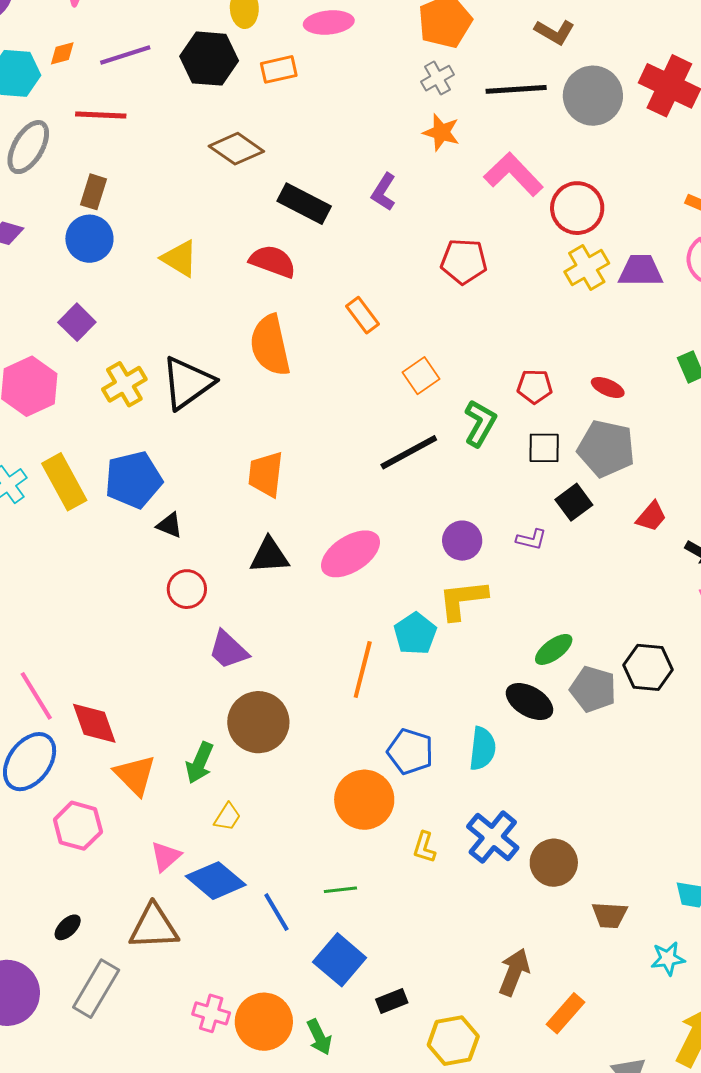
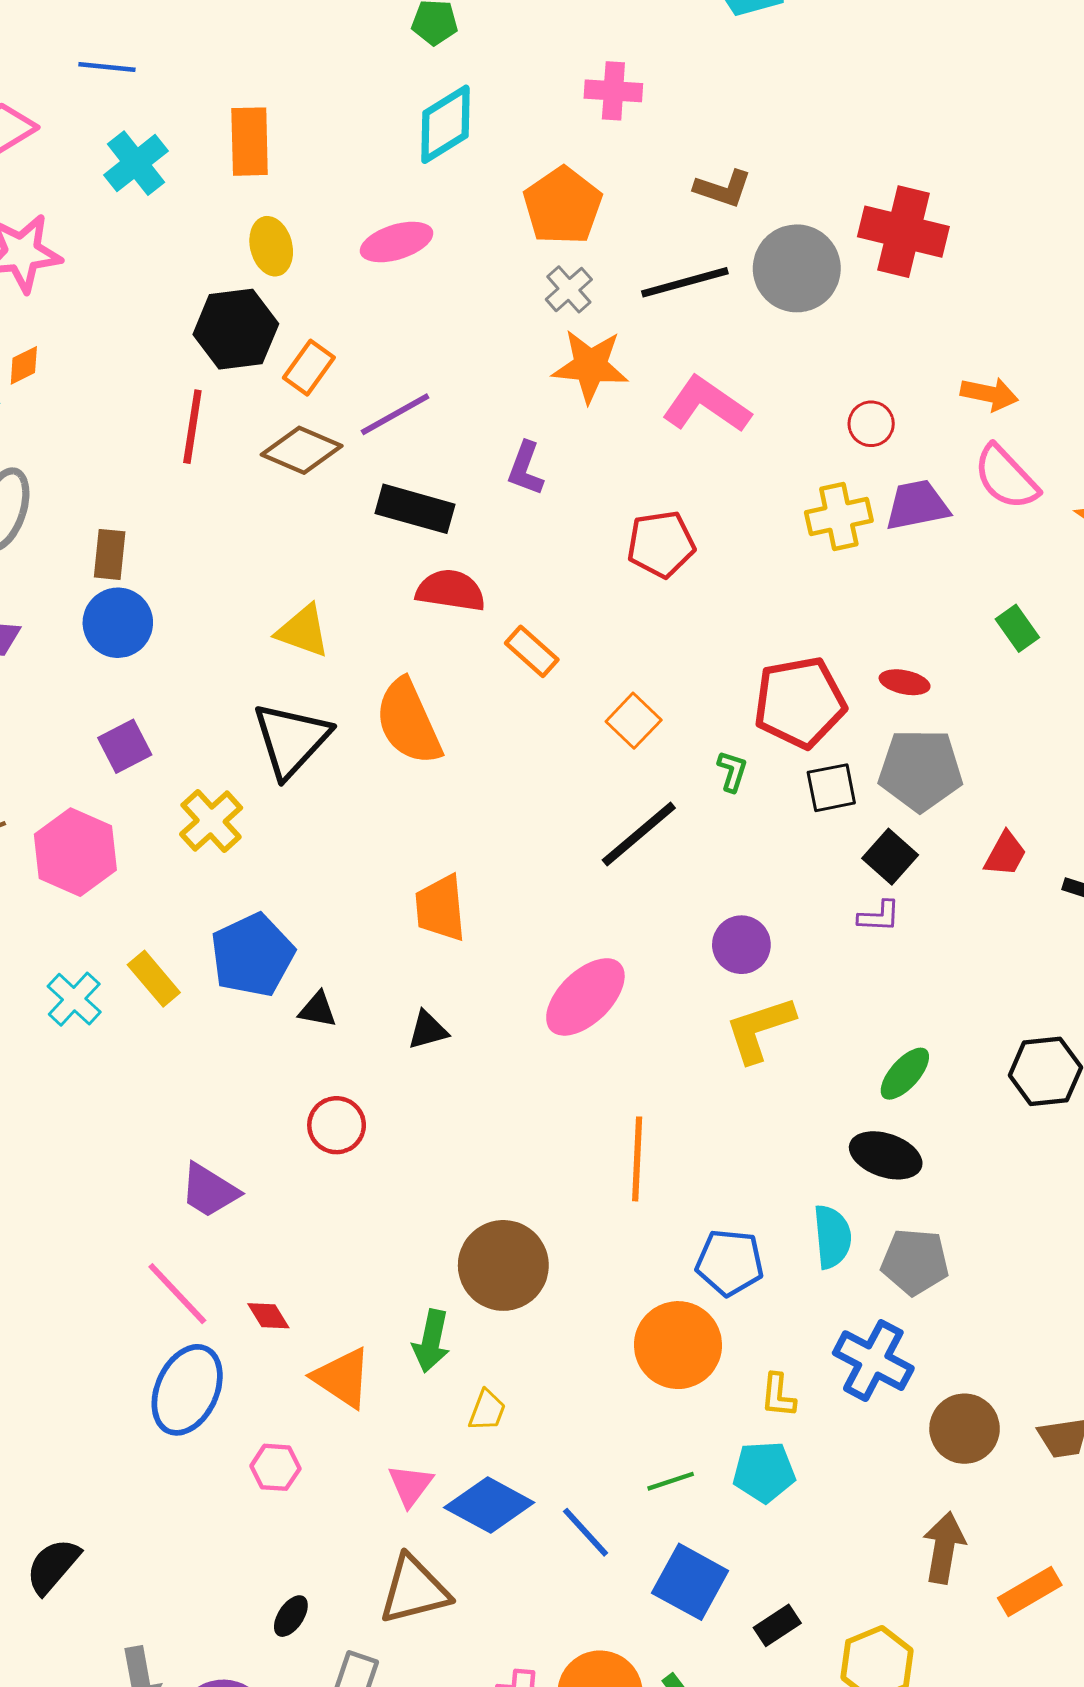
purple line: (125, 55) -> (395, 414), moved
orange rectangle: (279, 69) -> (309, 368), moved, turned -30
red line: (101, 115) -> (192, 427), moved, turned -72
orange star: (441, 132) -> (590, 366), size x1.4
red circle: (577, 208) -> (871, 424), moved, size x0.6
yellow triangle: (180, 258) -> (303, 631), moved
red semicircle: (273, 261) -> (451, 590), moved
yellow cross: (587, 268) -> (839, 517), turned 30
purple square: (77, 322) -> (125, 746), turned 30
black triangle: (188, 383) -> (291, 740), moved
red pentagon: (535, 386) -> (800, 702), size x1.8
green L-shape: (480, 423) -> (732, 771), size x0.6
yellow rectangle: (64, 482) -> (154, 979), size x0.7
purple L-shape: (531, 539) -> (879, 916), moved
black triangle: (269, 555) -> (428, 1030), moved, size x0.7
red circle: (187, 589) -> (337, 1125), moved
cyan pentagon: (415, 634) -> (764, 1472), moved, turned -30
purple trapezoid: (228, 650) -> (209, 1191), moved
gray pentagon: (593, 689) -> (915, 1262), moved
red diamond: (94, 723) -> (268, 1316), size x0.6
pink hexagon: (78, 826) -> (275, 1467), size x0.7
brown circle: (554, 863) -> (965, 1429), moved
orange rectangle: (565, 1013) -> (1030, 1591), turned 30

